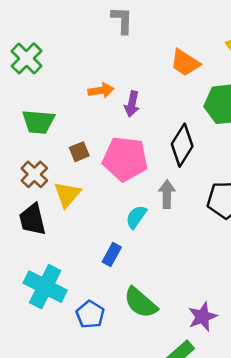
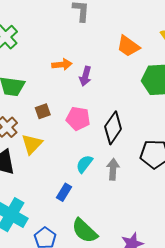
black diamond: (182, 145) -> (113, 128), moved
pink pentagon: (125, 159) -> (78, 119), size x0.7
gray arrow: (167, 194) -> (113, 169), moved

